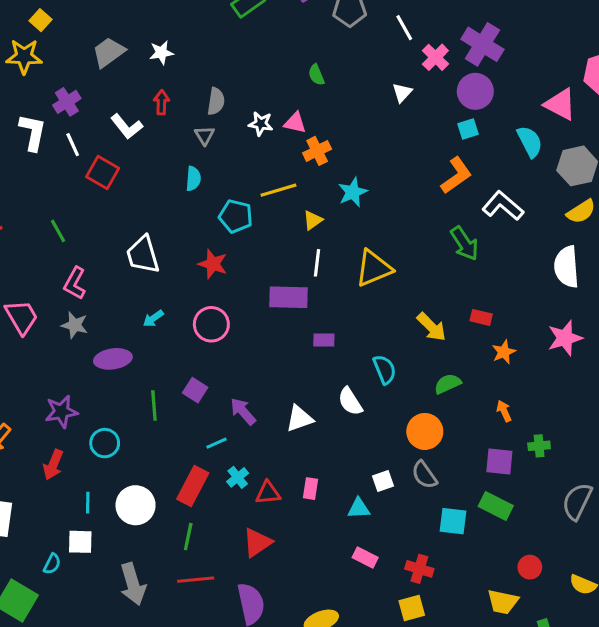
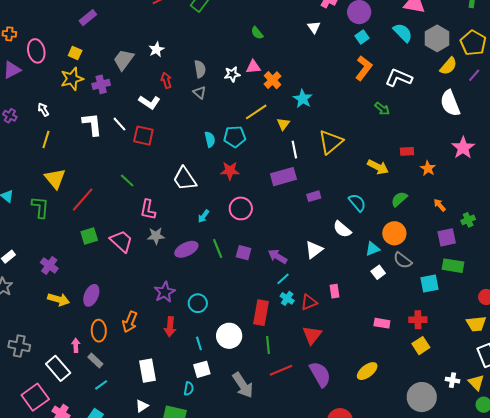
purple cross: (67, 102) -> (101, 84), moved, turned 36
cyan semicircle: (193, 179) -> (210, 139), moved
green arrow: (464, 243) -> (382, 109), size x0.7
green line: (154, 406) -> (218, 248), moved
cyan line: (216, 443) -> (283, 279), moved
cyan triangle: (359, 508) -> (373, 249), moved

